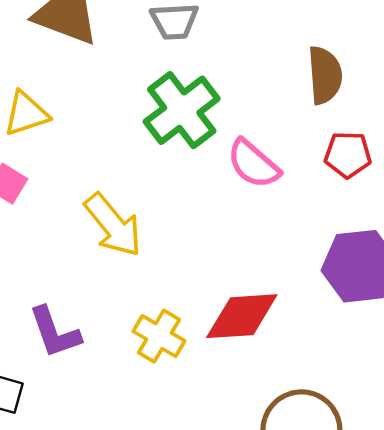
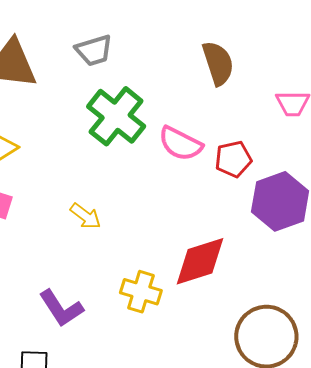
red pentagon: (348, 155) -> (233, 159), moved
yellow arrow: (113, 225) -> (86, 216), size x0.6

